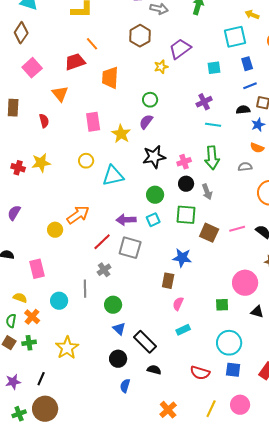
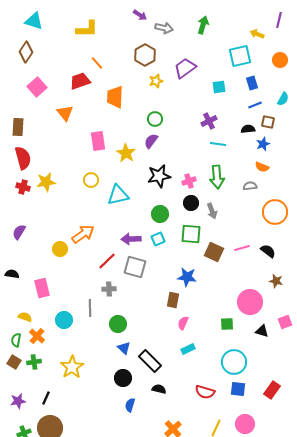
yellow star: (161, 67) -> (156, 81), moved
red semicircle: (44, 121) -> (23, 158), moved, size x1.6
gray cross: (104, 270) -> (109, 289), turned 32

